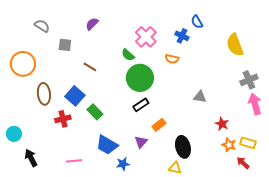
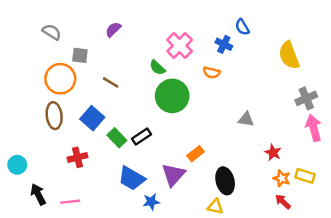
orange circle: (23, 64) -> (60, 79), moved
black rectangle: (141, 105) -> (141, 137), moved
red cross: (63, 119) -> (77, 157), moved
purple triangle: (141, 142) -> (173, 175), size x1.5
pink line: (74, 161) -> (70, 202), moved
red arrow: (243, 163) -> (283, 202), moved

